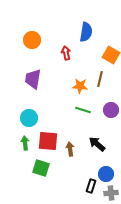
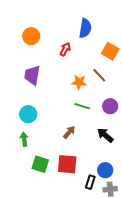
red arrow: (66, 53) -> (65, 49), turned 40
brown line: (100, 79) -> (99, 75), turned -56
red square: (48, 141) -> (67, 164), moved
black arrow: (97, 144) -> (105, 135), moved
brown arrow: (70, 149) -> (69, 132), moved, turned 48

